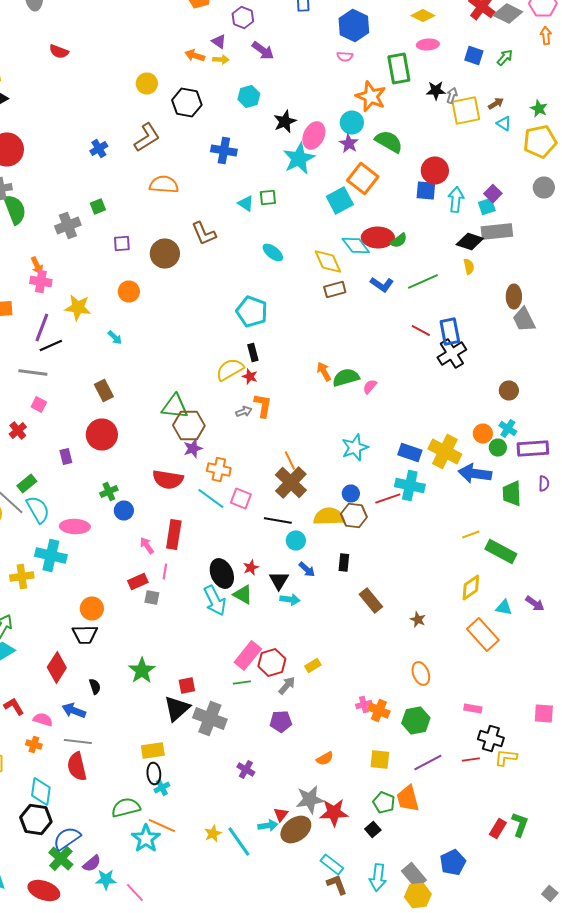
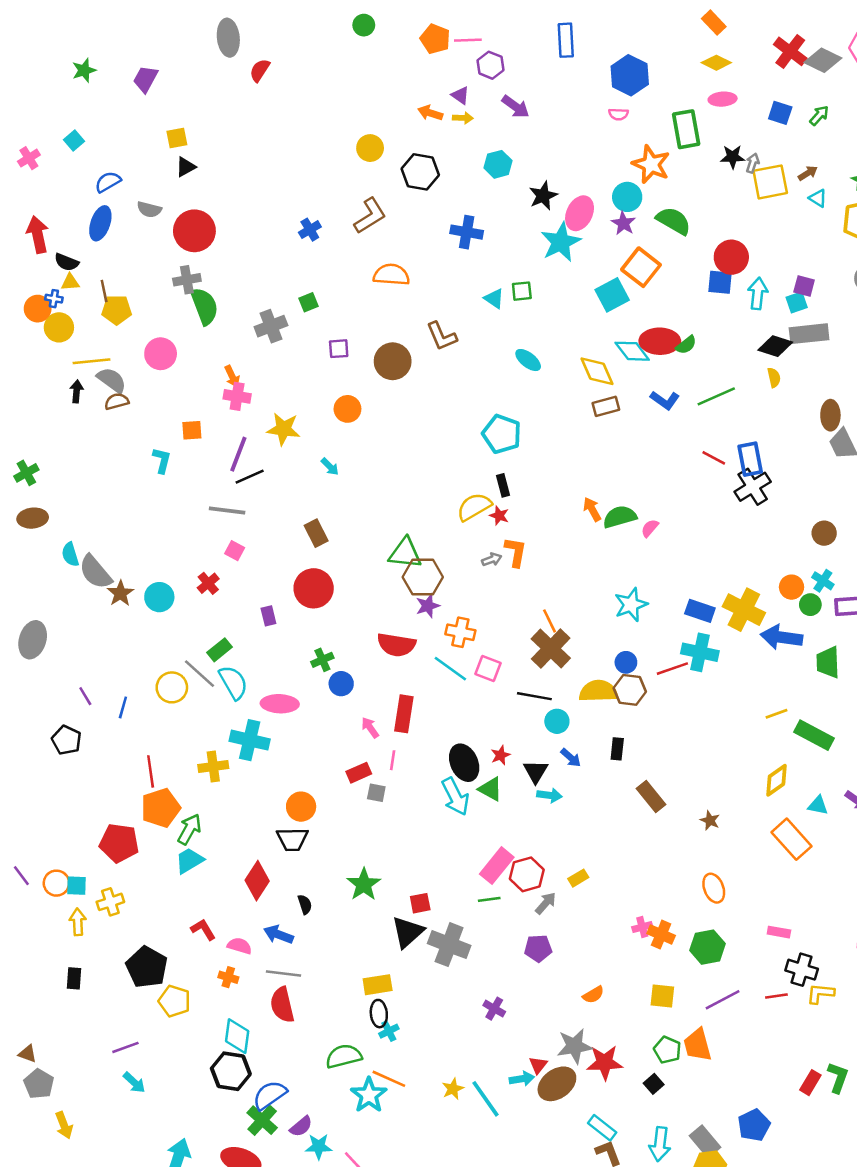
red semicircle: (59, 52) -> (260, 70), moved, turned 102
purple square: (493, 194) -> (804, 286), turned -30

